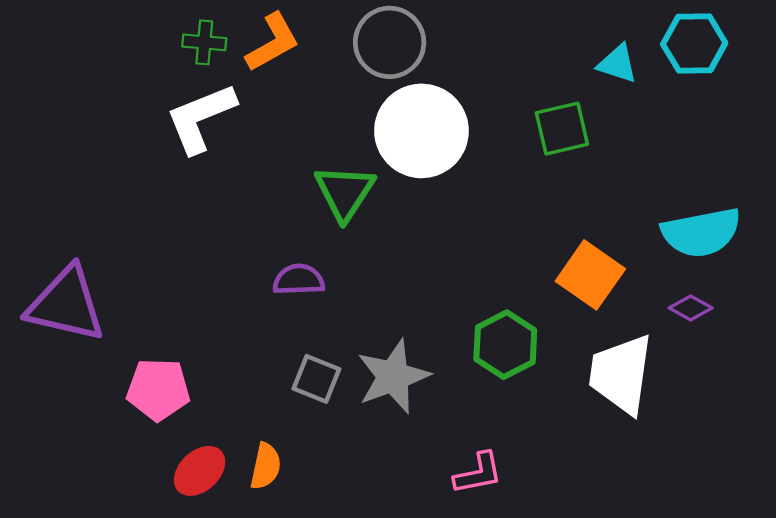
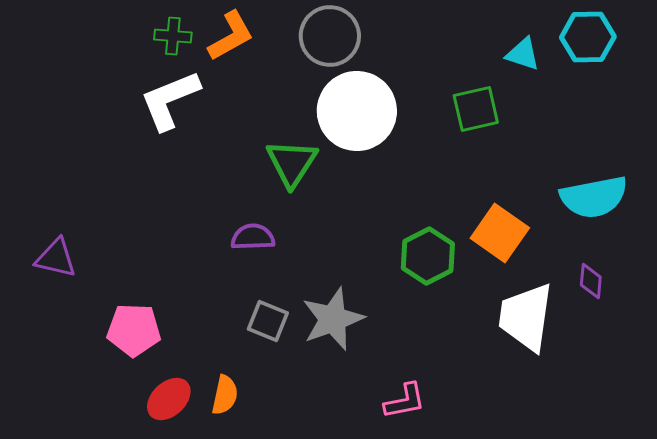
purple triangle: (66, 304) -> (56, 258), size x0.6
purple diamond: (691, 308) -> (591, 281), moved, turned 66
green hexagon: (505, 345) -> (428, 256), moved

